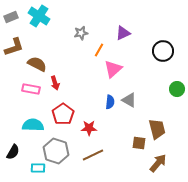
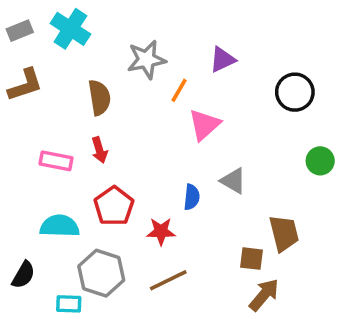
gray star: (81, 33) -> (146, 60), size x1.5
brown semicircle: (37, 64) -> (99, 98), moved, turned 54
blue semicircle: (110, 102) -> (192, 197), moved
brown arrow: (158, 163) -> (264, 295), moved

